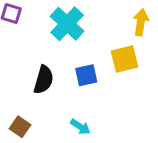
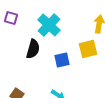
black semicircle: (44, 80) -> (33, 49), moved

